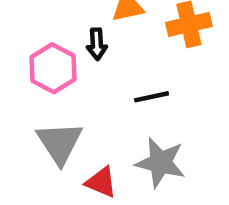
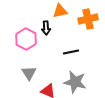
gray triangle: (60, 143) -> (29, 73), size x0.7

